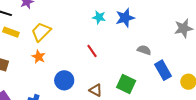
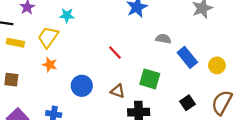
cyan star: (99, 17) -> (67, 15), moved
red line: (92, 51) -> (115, 53), moved

